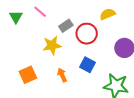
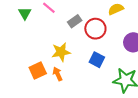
yellow star: (52, 45) -> (61, 52), moved
orange arrow: (62, 75) -> (58, 74), moved

